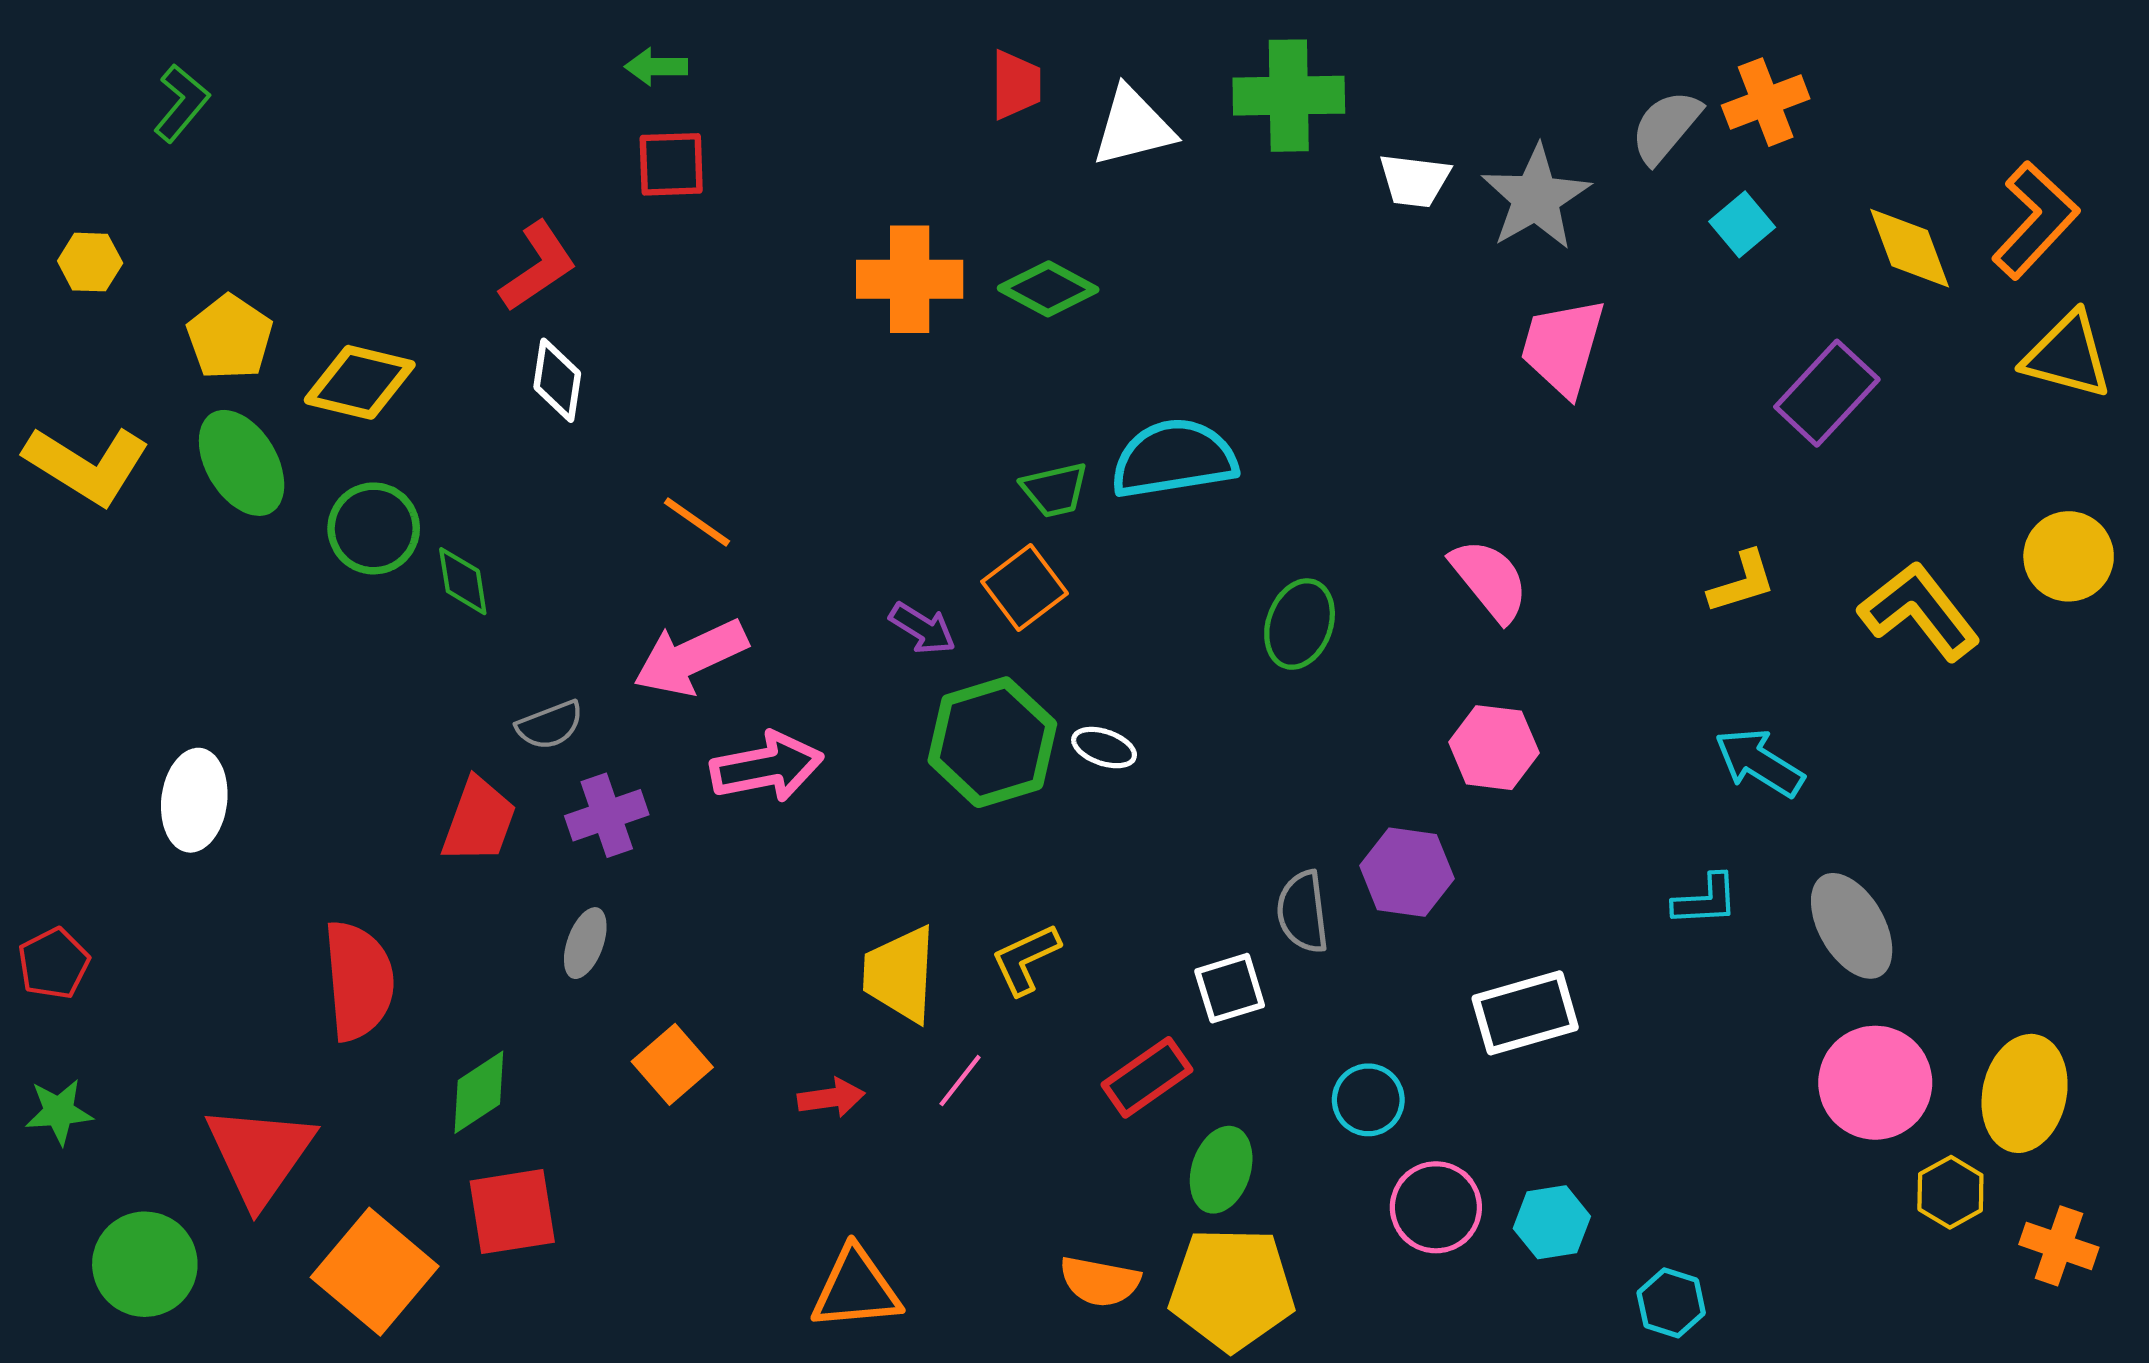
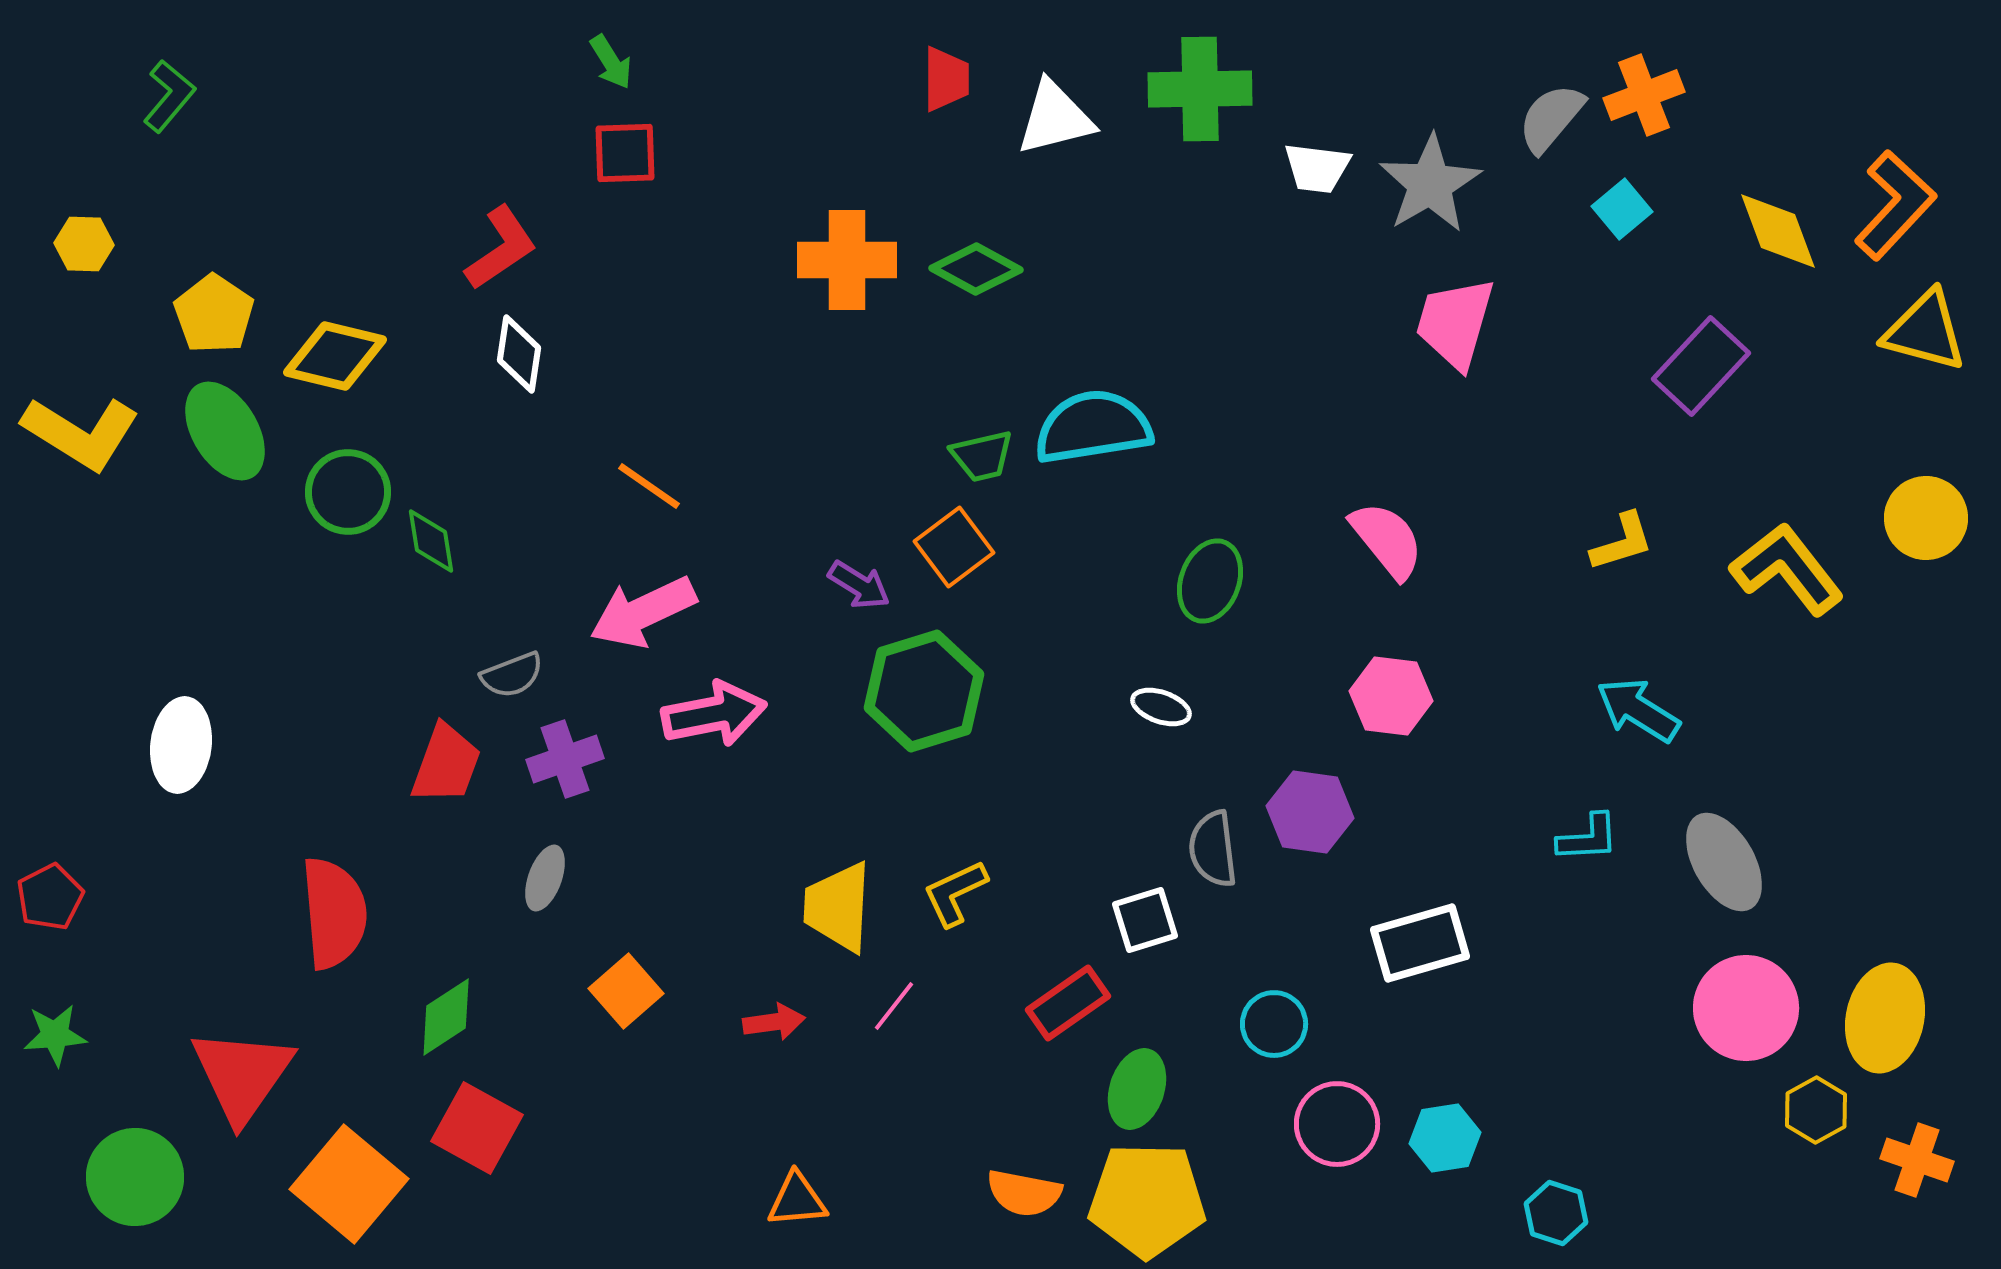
green arrow: (656, 67) -> (611, 62), turned -122
white ellipse: (1104, 748) -> (1161, 707), moved
red square: (512, 1212) -> (477, 1128), turned 38
orange triangle: (856, 1289) -> (797, 1200), size x0.7

